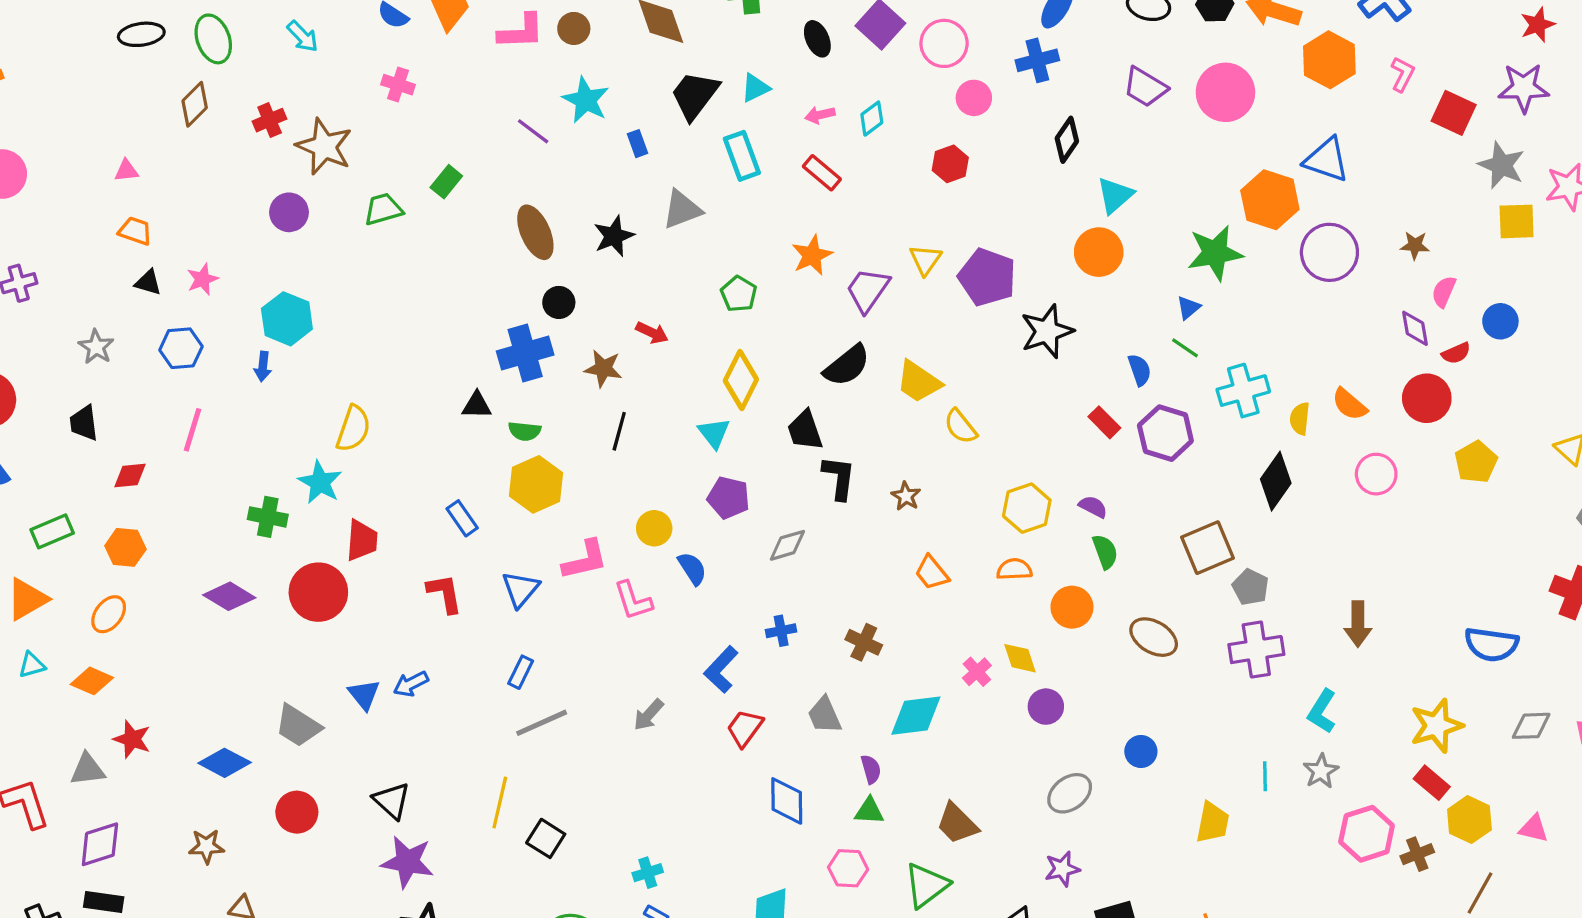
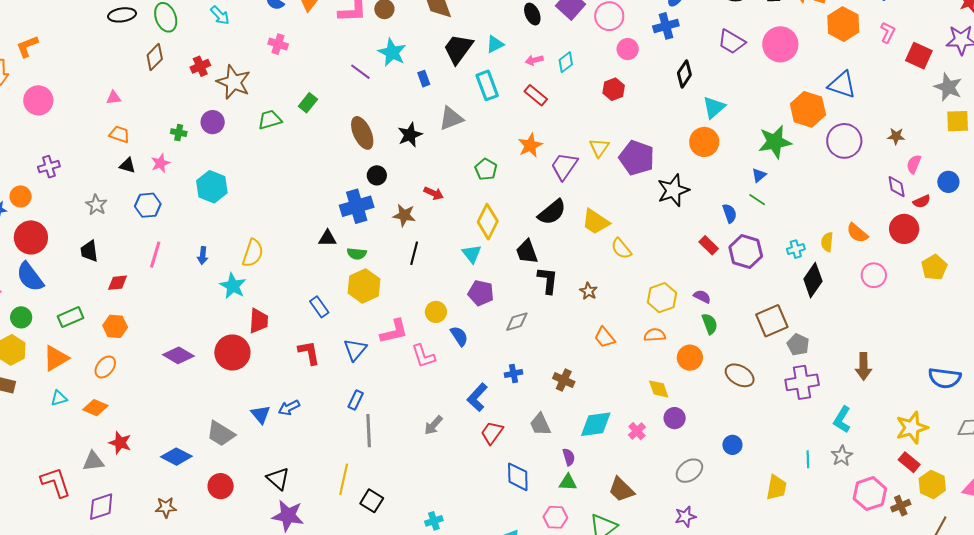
blue arrow: (263, 366) -> (203, 256), moved
cyan cross: (1243, 391) -> (796, 249), moved, size x0.6
green cross: (268, 517) -> (179, 133), moved, size x0.7
pink cross: (977, 672) -> (637, 431), moved
gray line: (542, 723) -> (369, 431), turned -68

